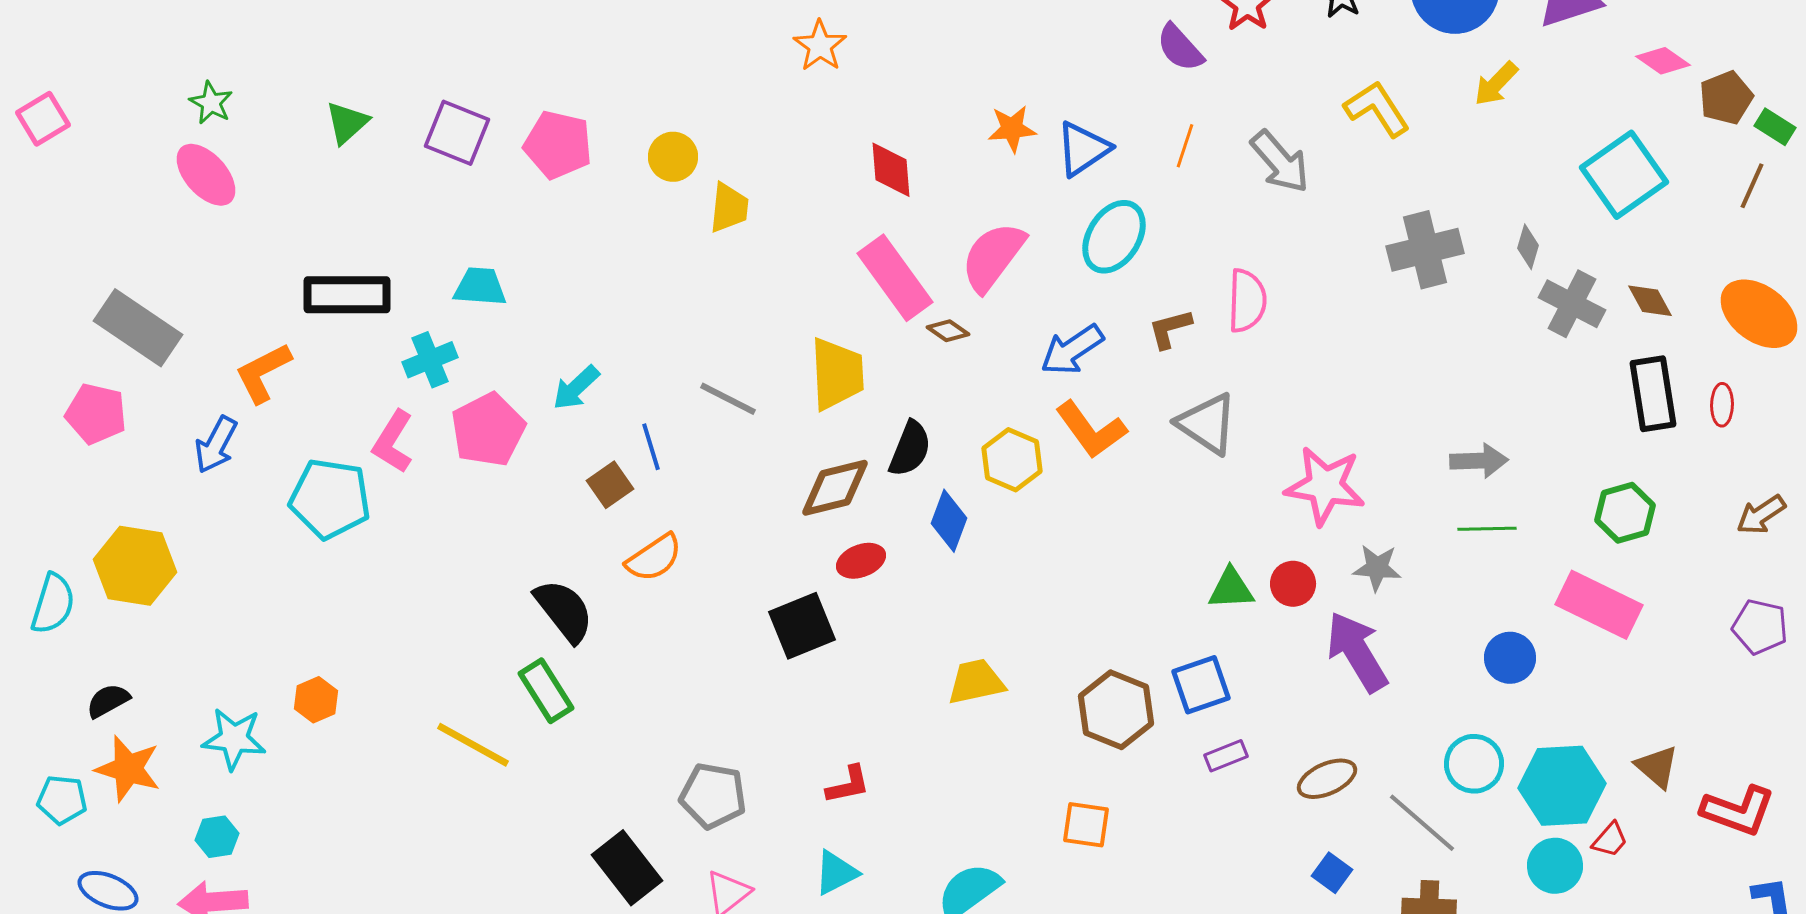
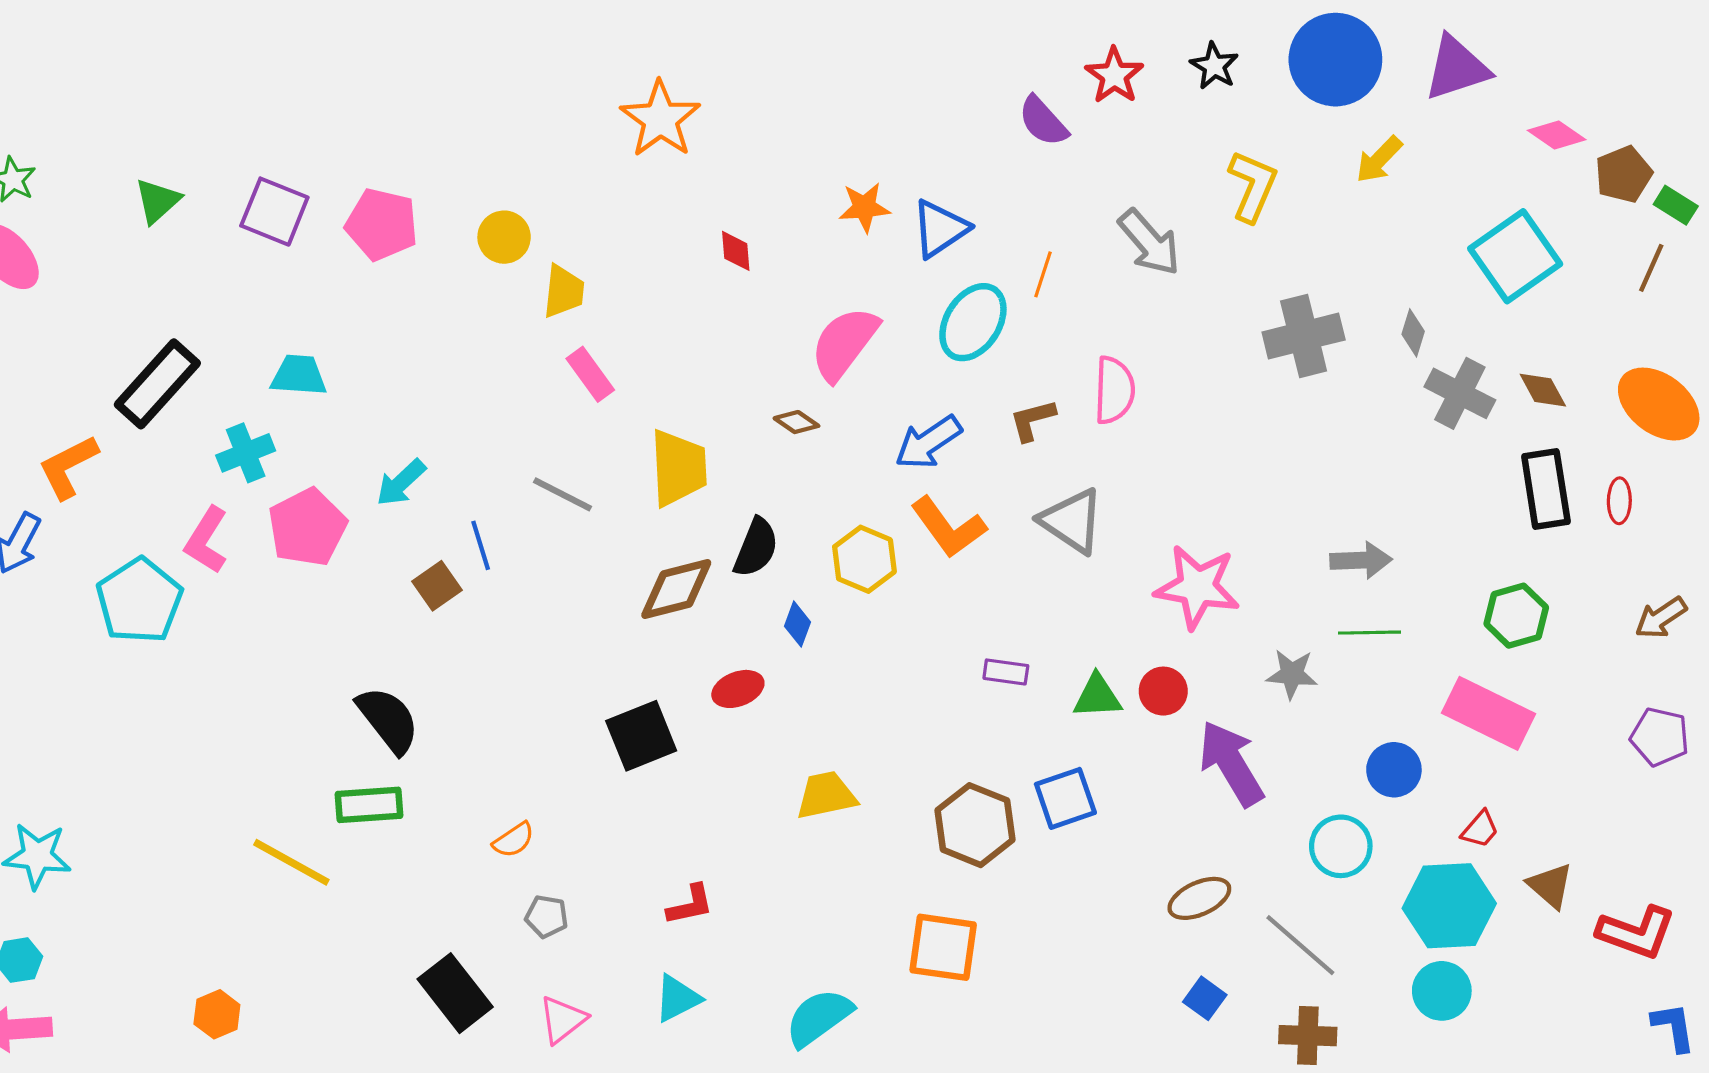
orange star: (820, 46) -> (660, 119), size x1.4
yellow L-shape: (1377, 109) -> (1253, 186), turned 56
orange line: (1185, 146) -> (1043, 274), moved
red diamond: (891, 170) -> (736, 251), size x0.7
pink rectangle: (895, 278) -> (590, 374), moved, size x0.6
black rectangle: (347, 295) -> (157, 384), turned -48
cyan pentagon: (330, 499) -> (139, 601), turned 30
blue diamond: (949, 521) -> (797, 624), size x0.7
orange semicircle: (654, 558) -> (514, 840), moved, size x0.7
red ellipse: (861, 561) -> (738, 689), moved
gray star: (1377, 568) -> (1292, 674), moved
green rectangle: (546, 691) -> (369, 805), turned -62
orange hexagon: (316, 700) -> (217, 1014), moved
purple rectangle: (1226, 756) -> (1006, 672), moved, turned 30
cyan circle: (1474, 764) -> (1341, 846), moved
gray pentagon: (713, 796) -> (547, 916), size x0.6
orange square: (1086, 825) -> (943, 947), size x1.4
red trapezoid: (1610, 840) -> (1480, 829), moved

